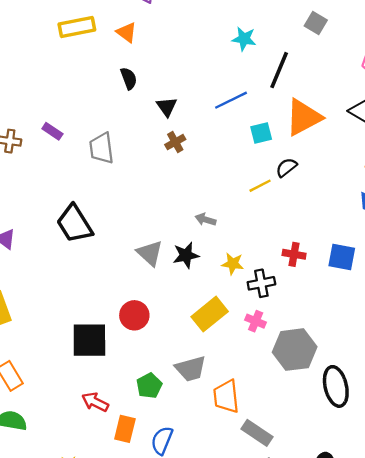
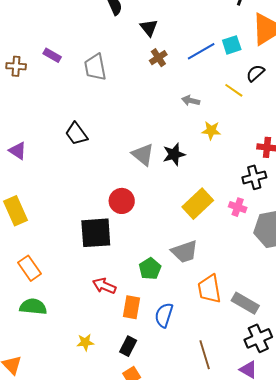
blue line: (231, 100) -> (201, 51), moved
yellow line: (260, 186) -> (234, 90), turned 66
gray arrow: (206, 220) -> (191, 101), moved
black trapezoid: (75, 224) -> (76, 134), size x0.7
yellow star: (233, 264) -> (211, 130), moved
black cross: (261, 283) -> (254, 177), moved
red circle: (134, 315) -> (122, 201), moved
orange trapezoid: (226, 396) -> (209, 289), moved

